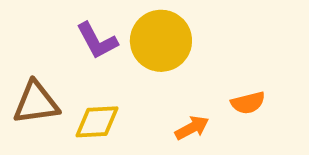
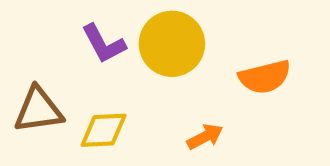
orange semicircle: (248, 103) -> (265, 77), moved, size x1.4

